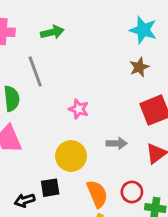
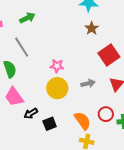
yellow circle: (71, 156) -> (57, 88), moved
black arrow: (25, 200) -> (31, 113), moved

